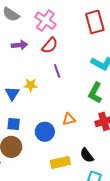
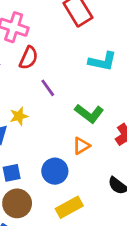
green L-shape: (95, 93) -> (89, 113), moved, turned -65
yellow rectangle: (60, 162) -> (69, 207), moved

